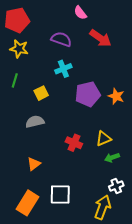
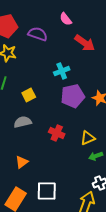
purple semicircle: (61, 39) -> (38, 34), moved
cyan cross: (63, 69) -> (62, 71), moved
red cross: (74, 143) -> (57, 133), moved

